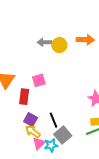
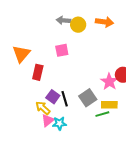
pink square: (39, 80) -> (62, 50), moved
purple square: (31, 120) -> (53, 97), moved
gray square: (63, 135) -> (88, 98), moved

